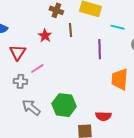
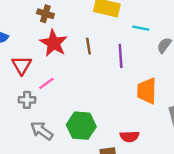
brown cross: (56, 10) -> (45, 14), moved
brown line: (71, 30) -> (88, 46), moved
red star: (45, 36) -> (54, 43), size x1.6

